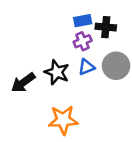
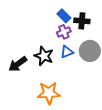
blue rectangle: (83, 21) -> (64, 16), turned 56

